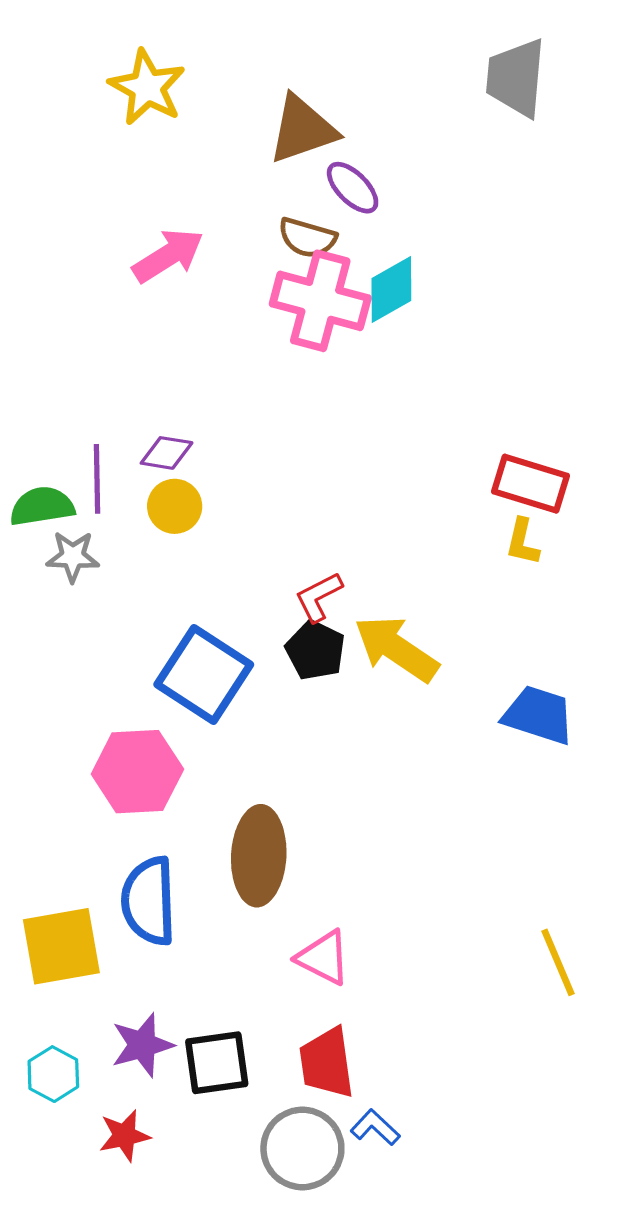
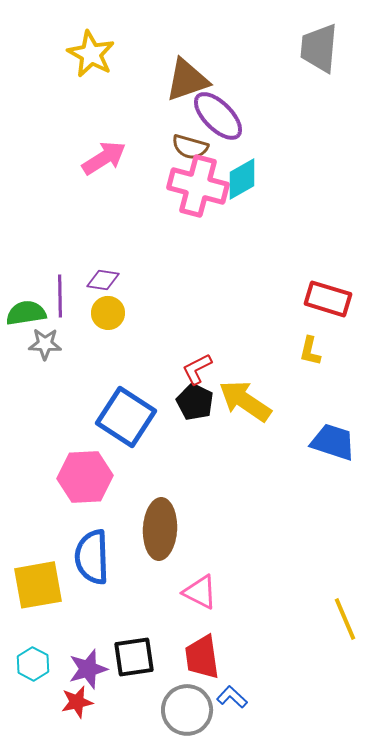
purple ellipse: (353, 188) -> (218, 116), size x1.5
yellow L-shape: (522, 542) -> (310, 351), moved
yellow line: (558, 962) -> (345, 619), moved
purple star: (142, 1045) -> (88, 669), moved

